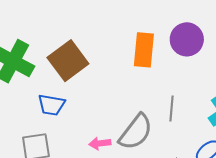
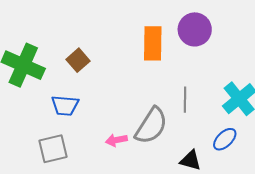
brown square: (68, 61) -> (78, 60), size x0.6

